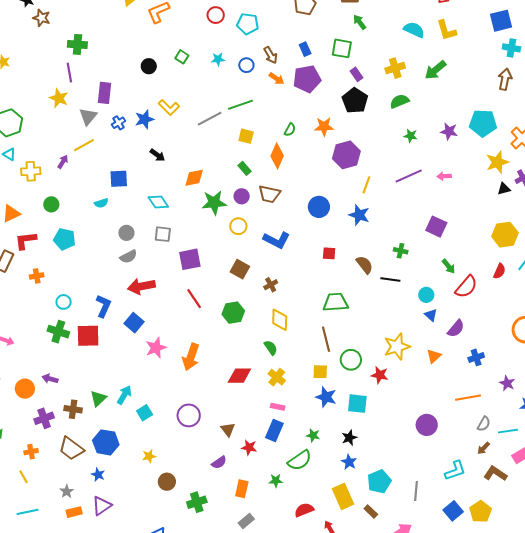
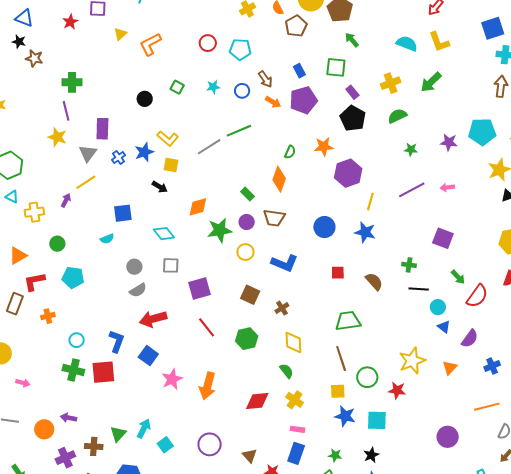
yellow square: (246, 136) -> (171, 165), moved
black line: (390, 279) -> (419, 289), moved

